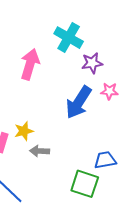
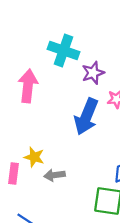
yellow star: (24, 131) -> (34, 157), turned -30

